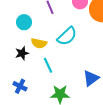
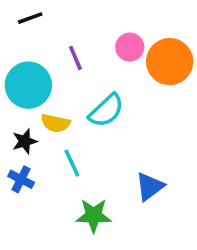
cyan circle: (24, 22) -> (28, 85), size x1.6
blue cross: (20, 86) -> (21, 179), moved

